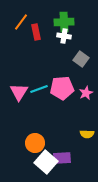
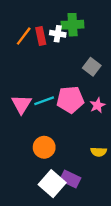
orange line: (21, 22) -> (24, 36), moved
white cross: (64, 36) -> (58, 34), moved
orange circle: (35, 143) -> (44, 147), moved
purple rectangle: (62, 158) -> (70, 179), turned 30

